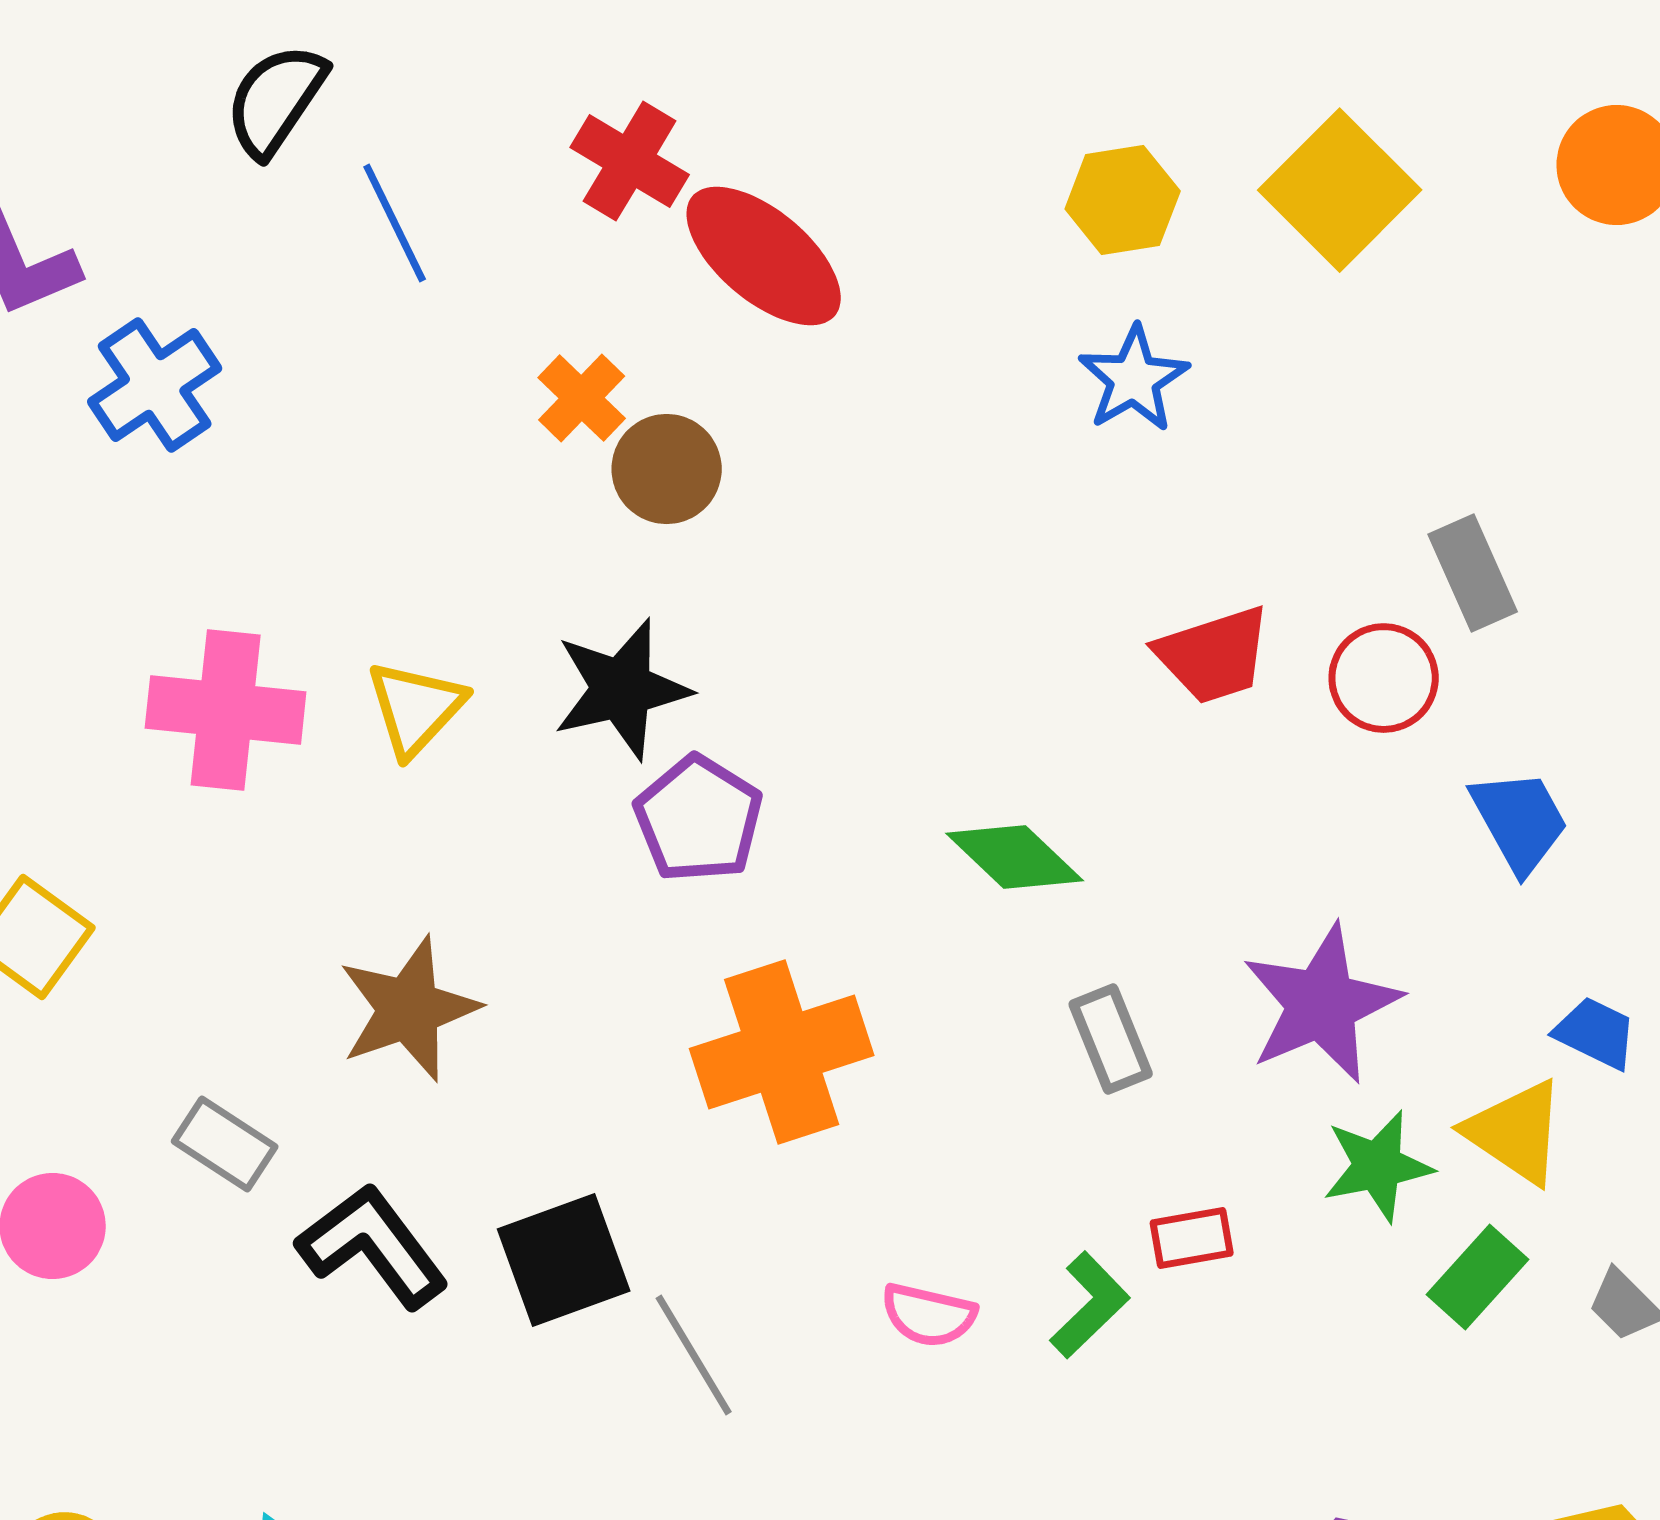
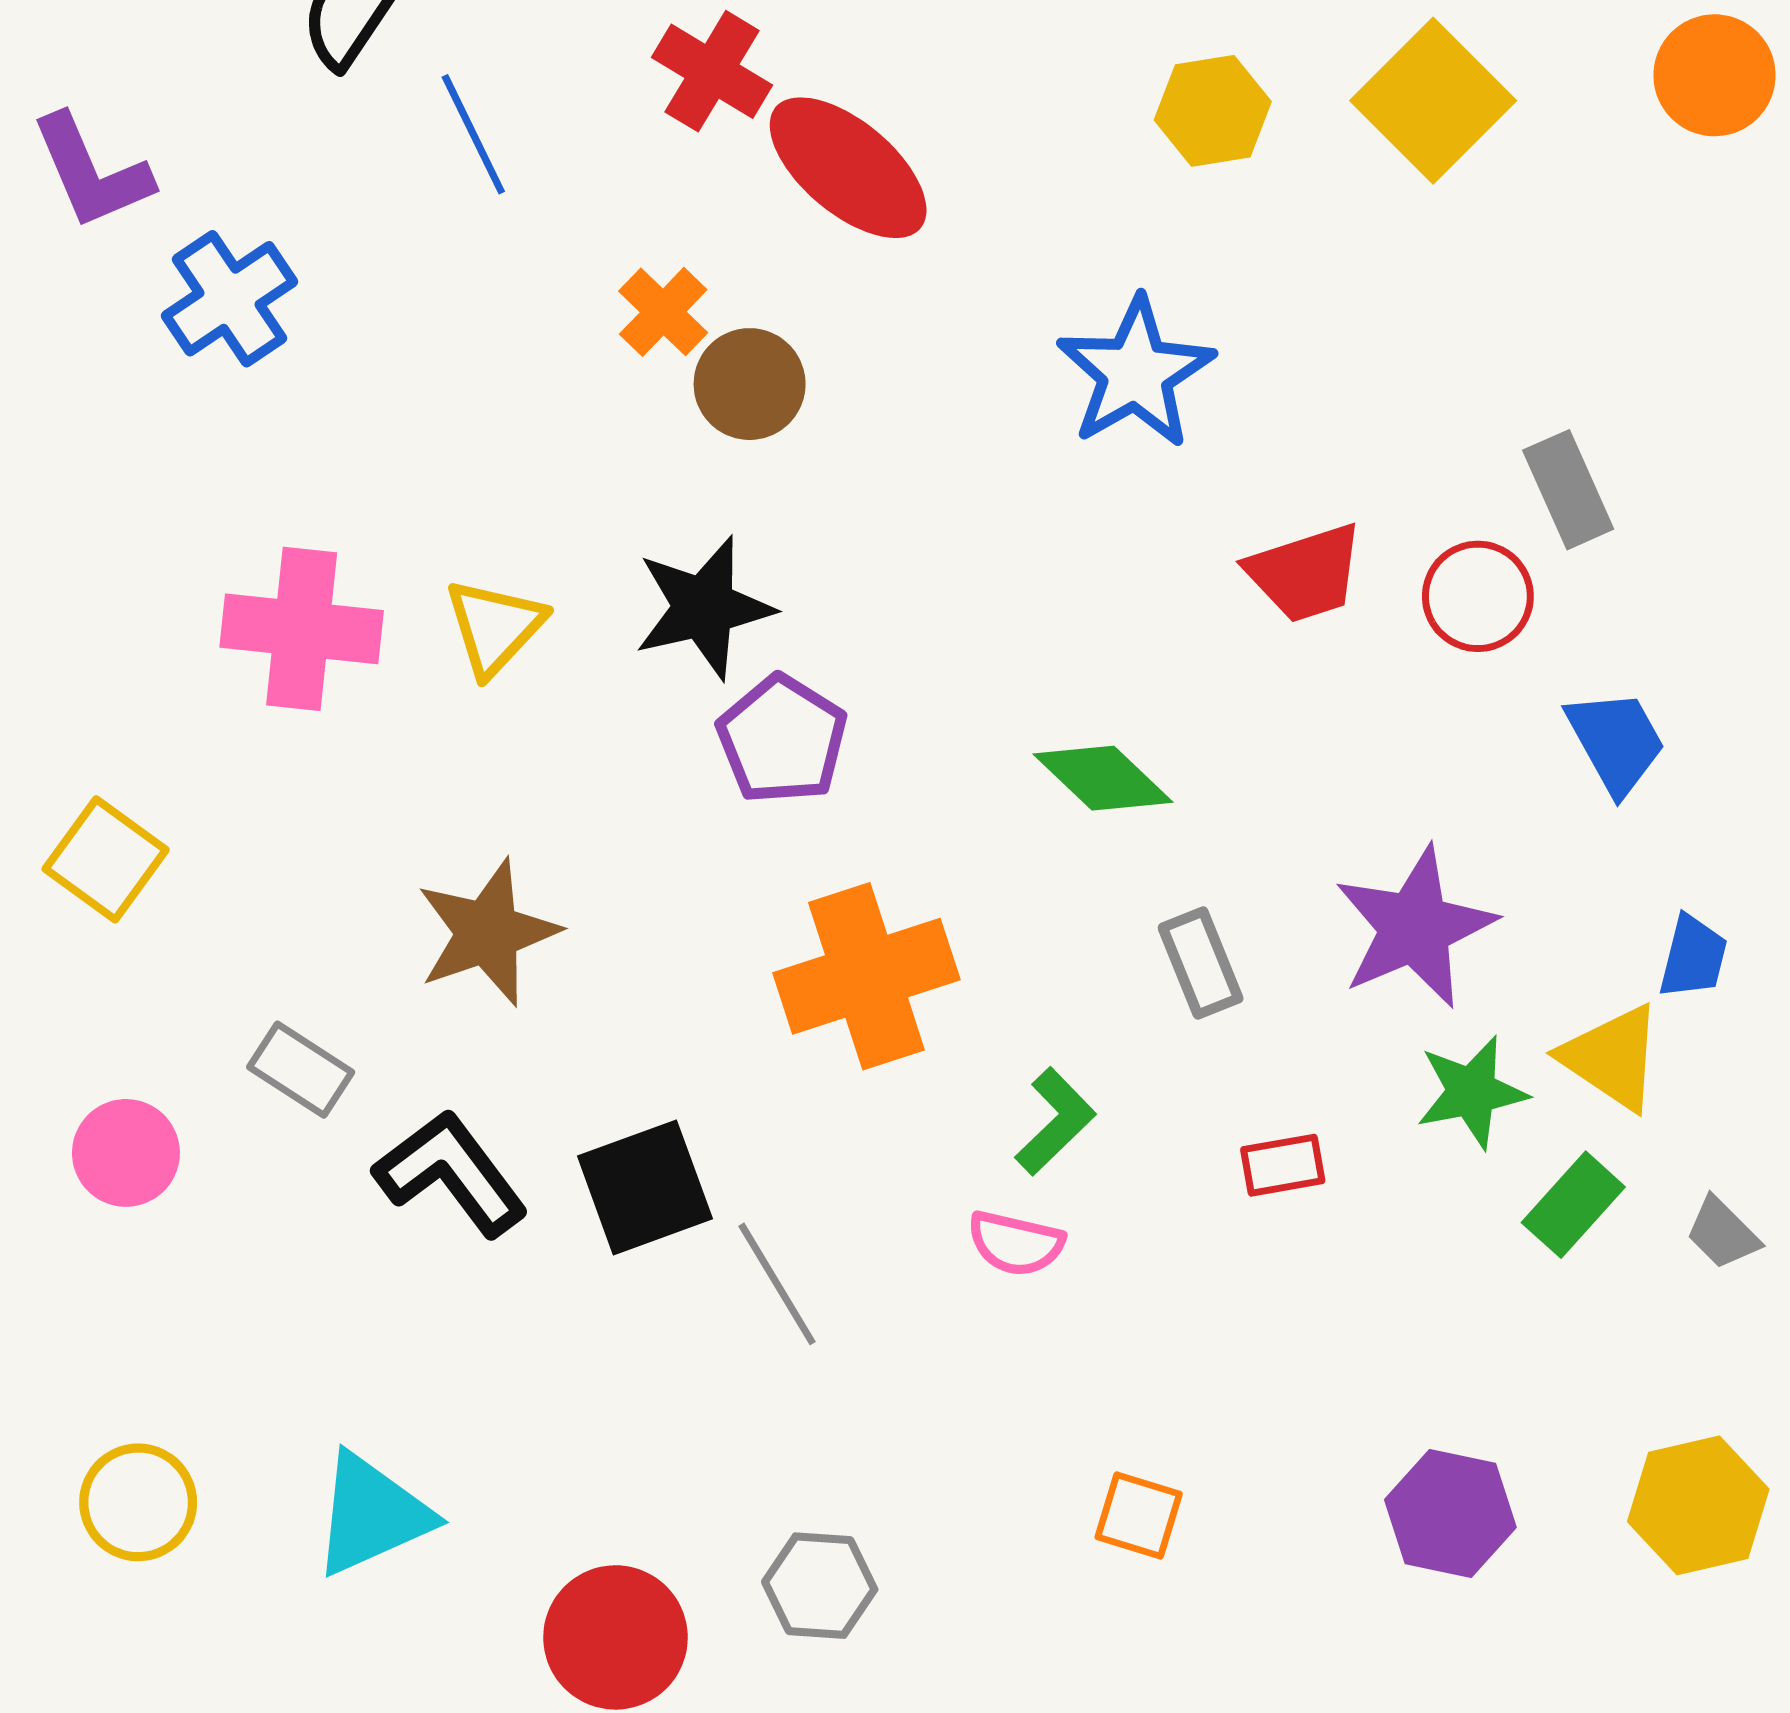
blue star: (1134, 379) -> (1136, 373), moved, size x1.4
blue trapezoid: (1596, 1033) -> (1693, 957), turned 78
green L-shape: (1090, 1305) -> (1055, 1121), moved

